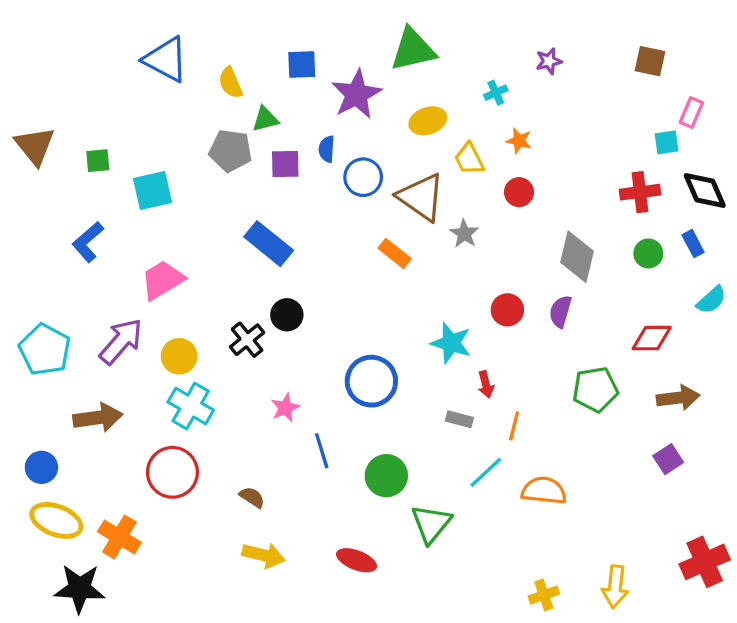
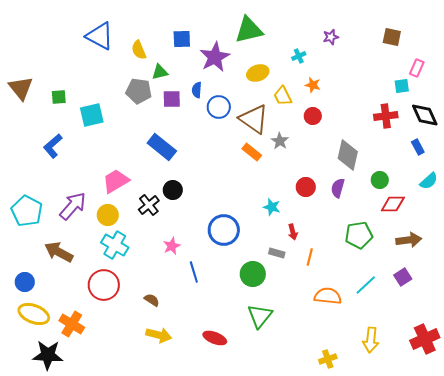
orange rectangle: (395, 253) -> (252, 152), moved
green circle: (648, 253) -> (380, 180), moved
pink trapezoid: (162, 280) -> (116, 181), moved
cyan star: (451, 343) -> (272, 207), size x0.7
brown arrow: (98, 418) -> (59, 252), turned -144
cyan line: (486, 472) -> (366, 285), moved
green circle: (386, 476) -> (253, 274), moved
yellow arrow: (615, 587) -> (371, 340), moved

